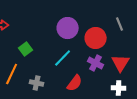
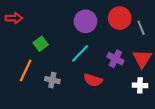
gray line: (120, 24) -> (141, 28), moved
red circle: (96, 38) -> (120, 18), moved
red semicircle: (75, 83) -> (93, 80), turned 72

